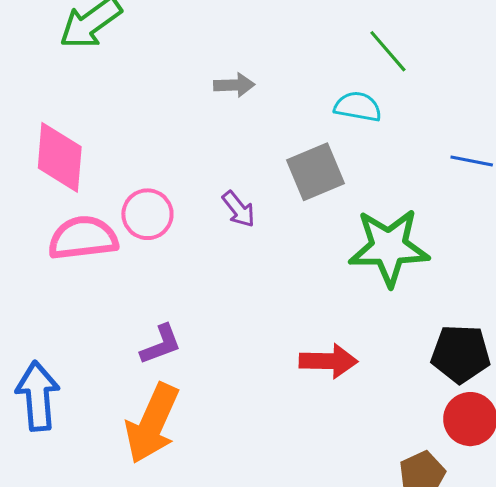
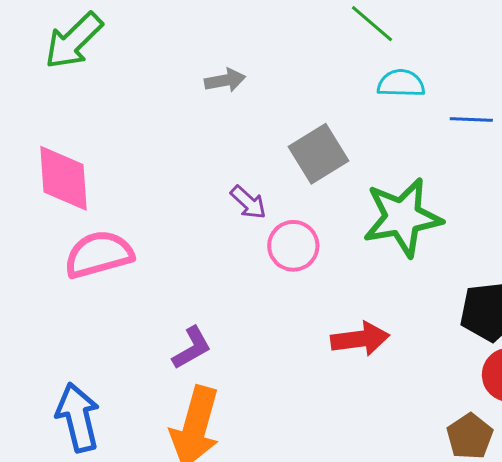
cyan semicircle: (358, 107) -> (401, 83), moved
pink circle: (147, 214) -> (293, 246), moved

